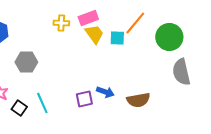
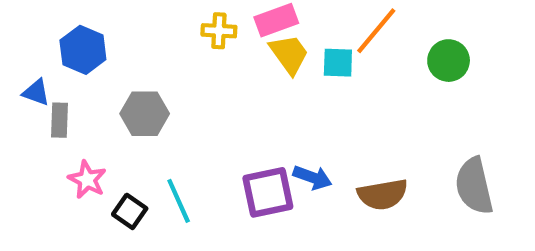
green circle: (169, 37) -> (449, 61), size x0.7
gray semicircle: (181, 72) -> (474, 186), moved
purple square: (84, 99) -> (268, 192), size x1.4

